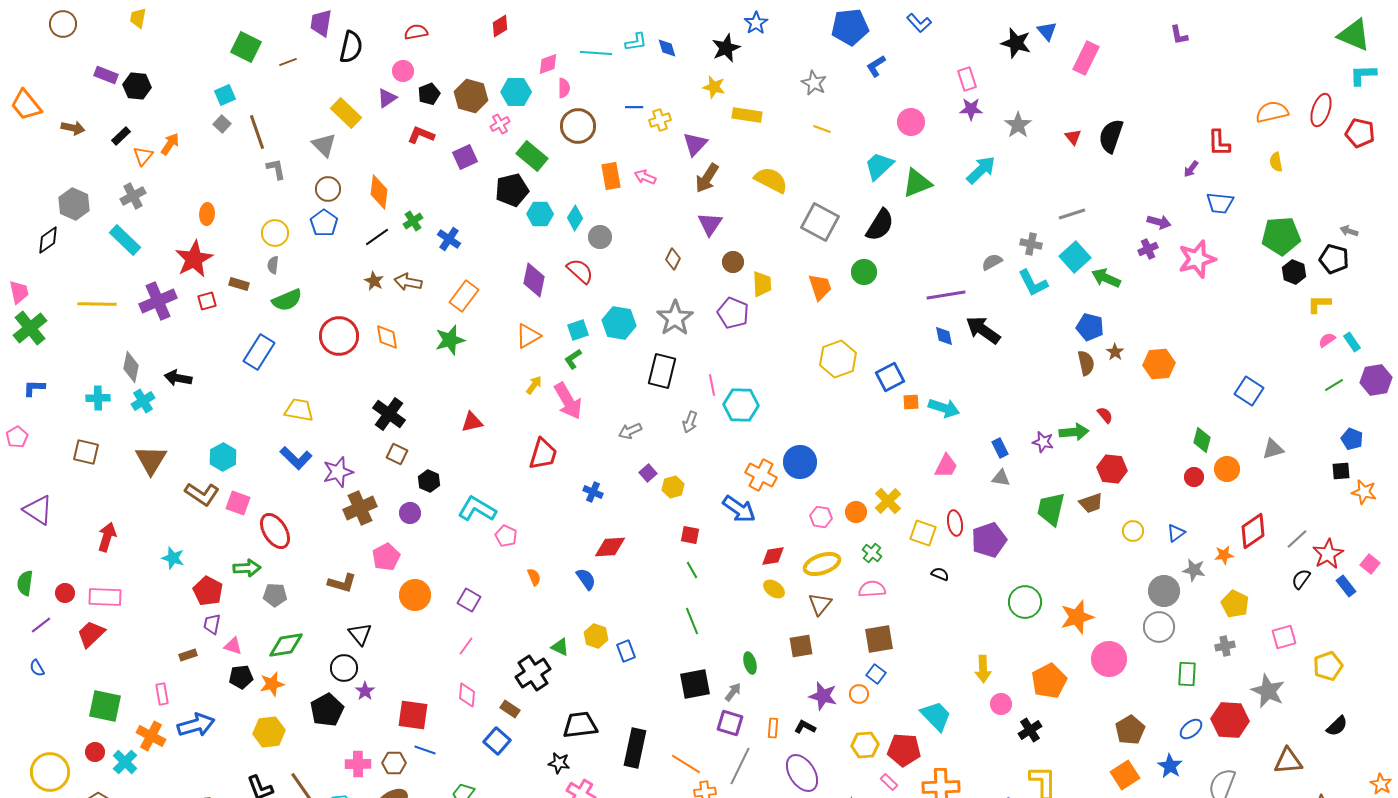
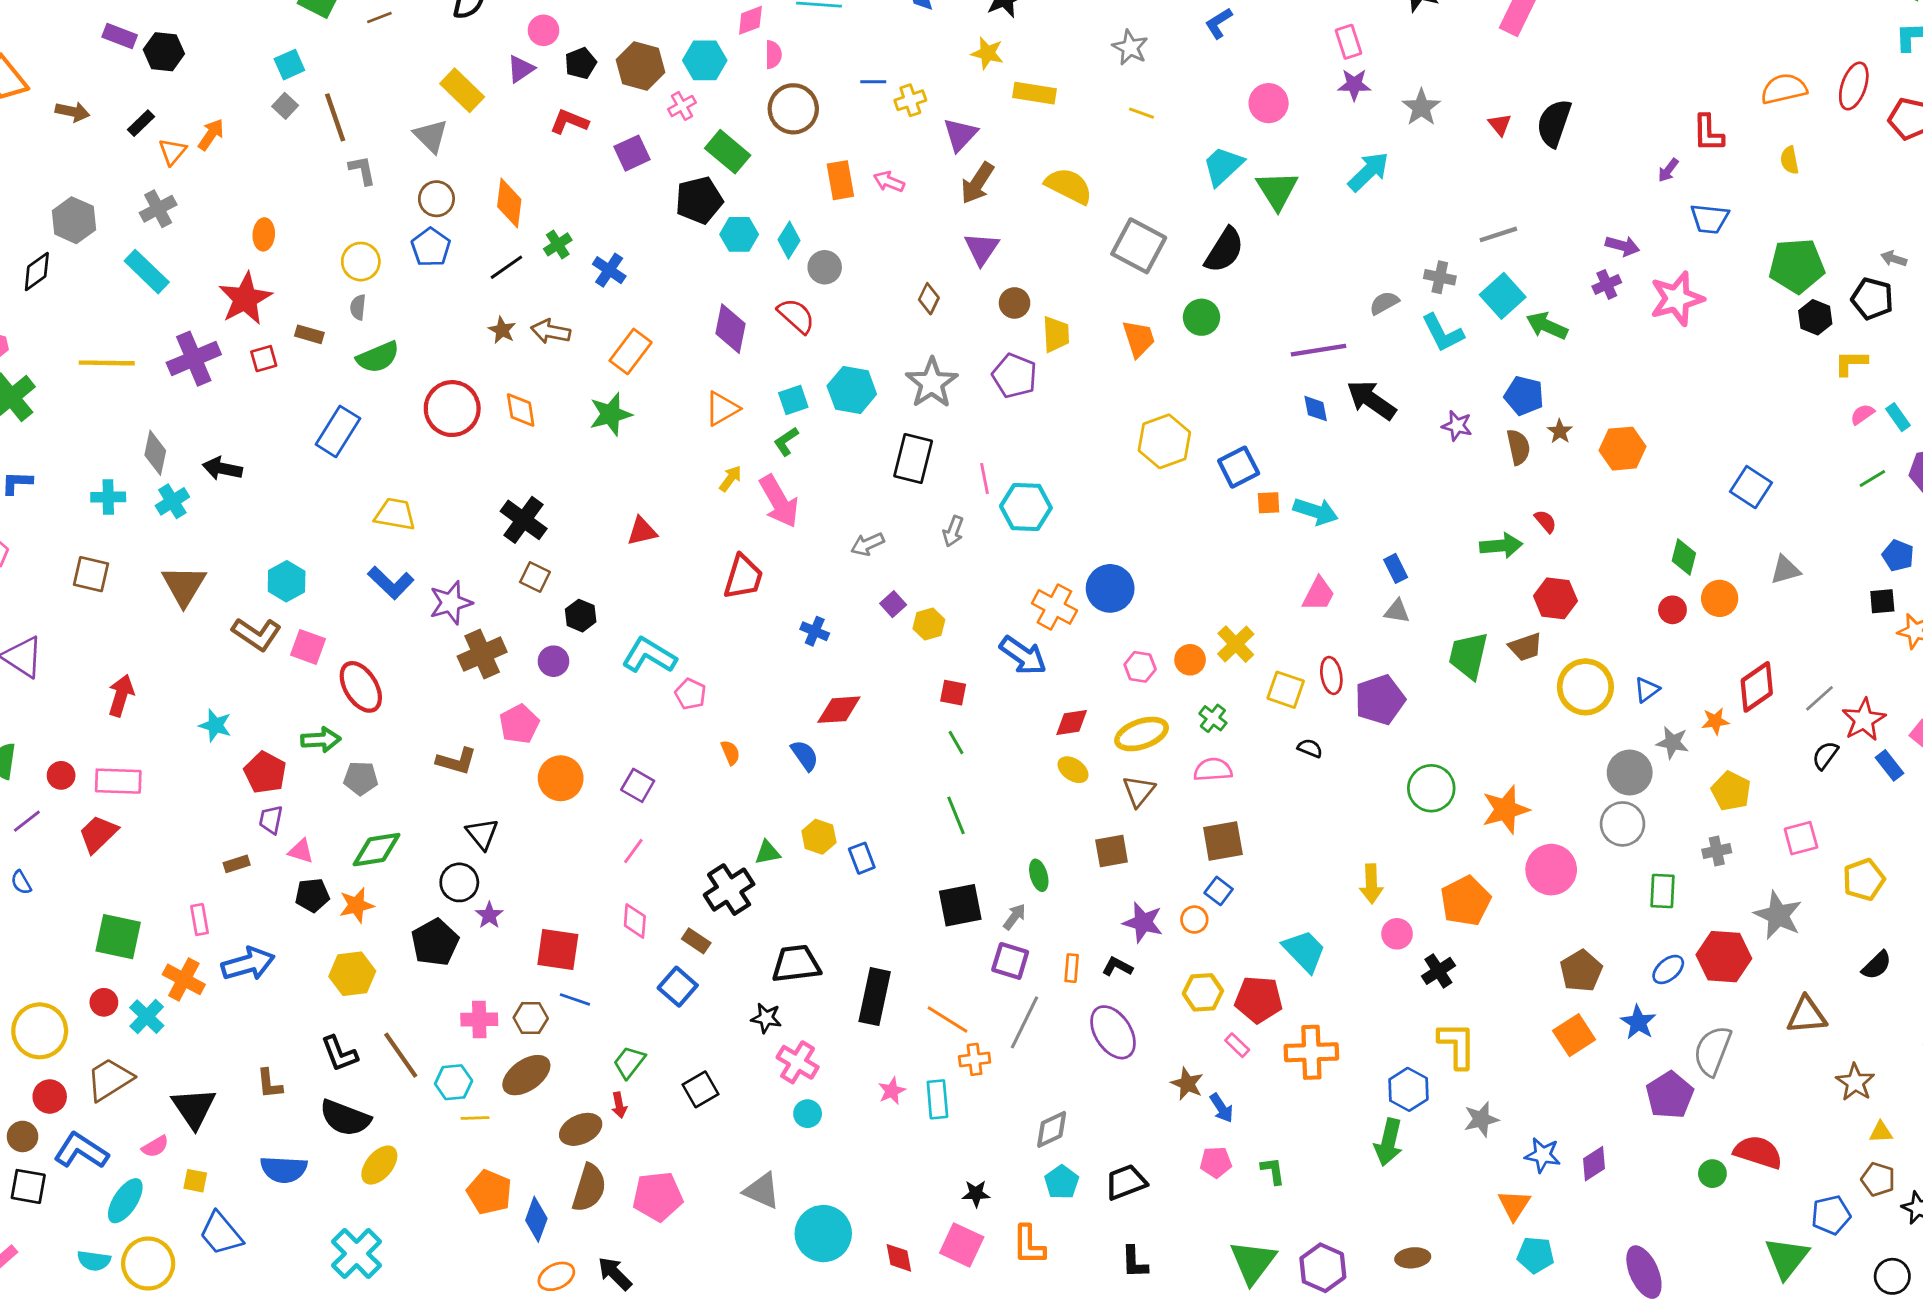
green triangle: (917, 183) -> (1277, 190), turned -40
purple star: (1043, 442) -> (1457, 426), moved
yellow circle: (1133, 531) -> (1585, 687), size x1.8
green triangle: (560, 647) -> (768, 852), turned -36

